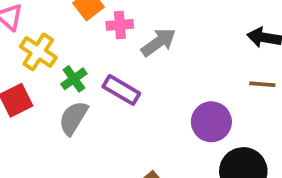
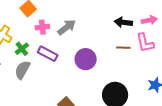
pink cross: (120, 25) -> (42, 27), moved
purple circle: (211, 122) -> (86, 59), moved

